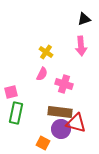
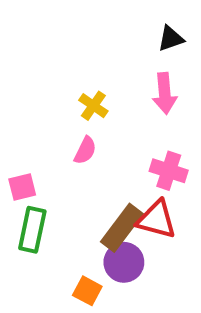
pink cross: (64, 84) -> (169, 171), moved
brown rectangle: (60, 112) -> (122, 228), turned -60
red triangle: (76, 123) -> (156, 220), moved

